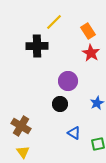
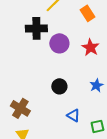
red star: (91, 53) -> (90, 47), moved
purple circle: (68, 81) -> (59, 43), moved

